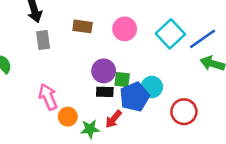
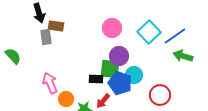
brown rectangle: (83, 26) -> (56, 26), moved
purple circle: (104, 71) -> (119, 56), moved
green square: (122, 80) -> (110, 69), size x1.5
blue pentagon: (135, 97) -> (120, 83), turned -30

